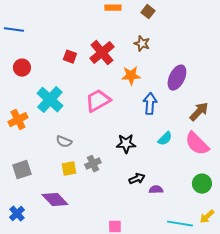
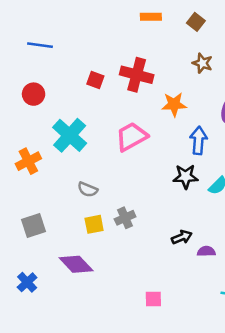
blue line: (14, 30) -> (40, 45), moved
brown star: (142, 44) -> (202, 63), moved
red cross: (102, 53) -> (137, 75), turned -35
black star: (126, 144) -> (186, 177), moved

